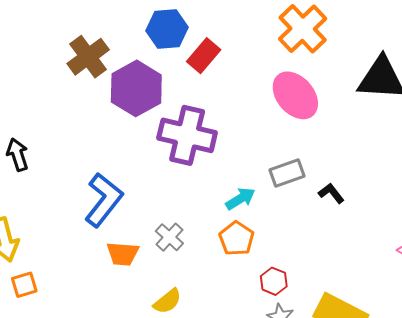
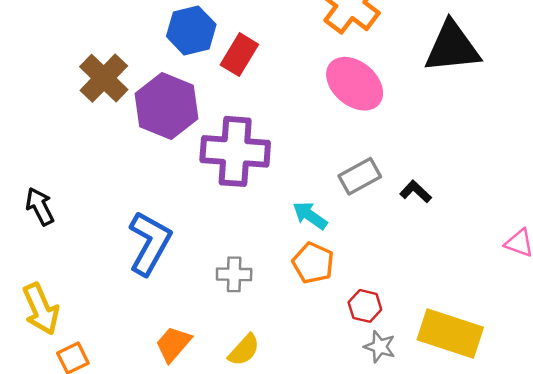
cyan arrow: (240, 199) -> (310, 215), turned -104
gray cross: (169, 237) -> (234, 274), turned -32
orange trapezoid: (123, 254) -> (173, 344), moved, turned 136

